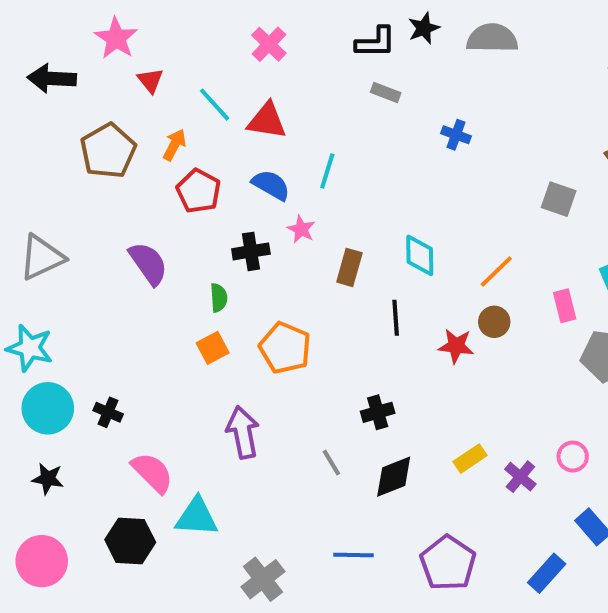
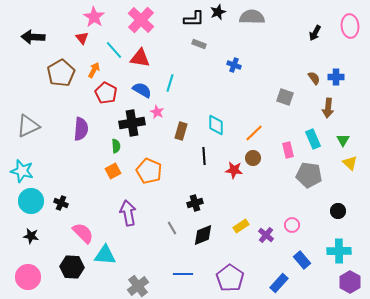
pink star: (116, 38) -> (94, 17), moved
pink cross: (269, 44) -> (141, 20), size x1.5
black cross: (251, 251) -> (132, 123), size x1.4
purple semicircle: (148, 263) -> (81, 129), turned 40

